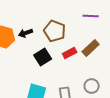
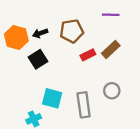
brown pentagon: (55, 31) -> (72, 31), turned -30
black square: (43, 57) -> (38, 59), moved

